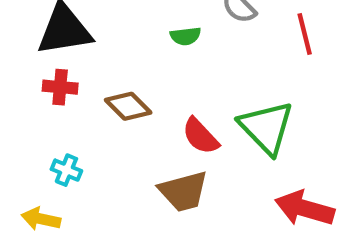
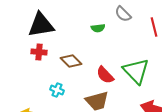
cyan cross: (66, 170) -> (57, 90), moved

